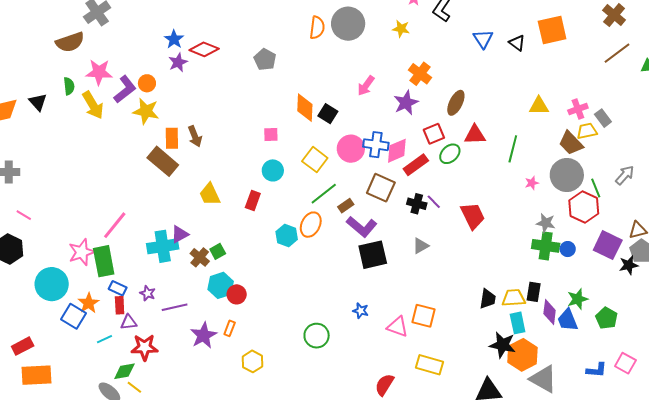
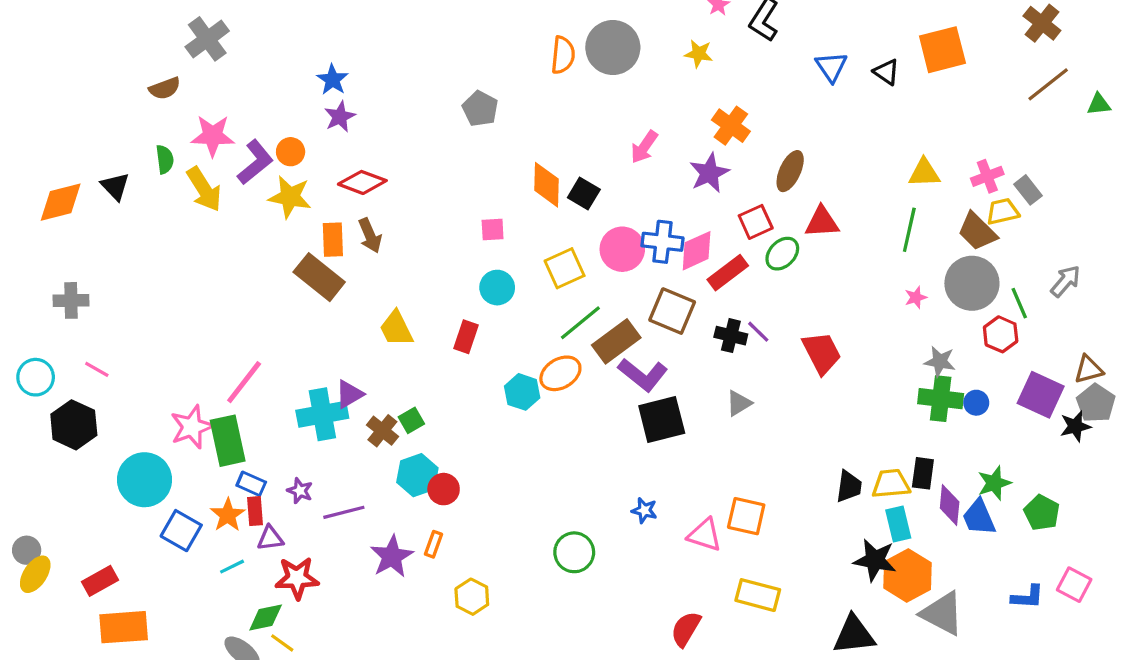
brown semicircle: (70, 42) -> (165, 88), size x0.7
red diamond: (204, 49) -> (362, 182), moved
green line: (513, 149) -> (909, 230), moved
yellow square: (315, 160) -> (565, 268), turned 30
brown rectangle: (346, 206) -> (616, 341), size x1.8
red hexagon: (584, 207) -> (1001, 334), size x0.7
orange ellipse: (311, 225) -> (560, 373), turned 35
orange star: (89, 303) -> (228, 515), moved

